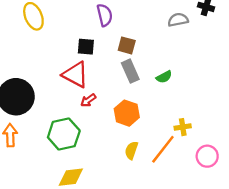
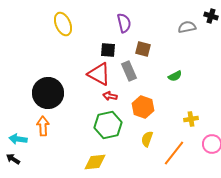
gray rectangle: (130, 71) -> (129, 71), moved
red arrow: (88, 100) -> (110, 96), turned 48
green hexagon: (64, 134) -> (108, 125), moved
orange line: (163, 149) -> (174, 153), moved

